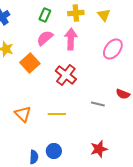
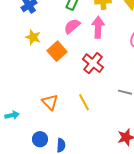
yellow line: (57, 114) -> (84, 102), turned 60
blue circle: (54, 151) -> (40, 139), moved

